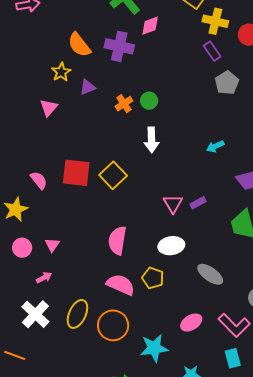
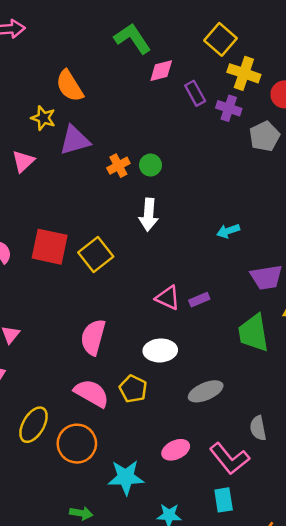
purple cross: (119, 46) -> (229, 108), moved, size x0.7
purple rectangle: (212, 51) -> (195, 93), moved
yellow star: (61, 72) -> (43, 118), turned -30
gray pentagon: (227, 83) -> (264, 136), moved
purple triangle: (88, 87) -> (75, 140), size x1.5
pink triangle: (173, 204) -> (168, 298), turned -40
gray ellipse: (210, 274) -> (206, 391), turned -64

